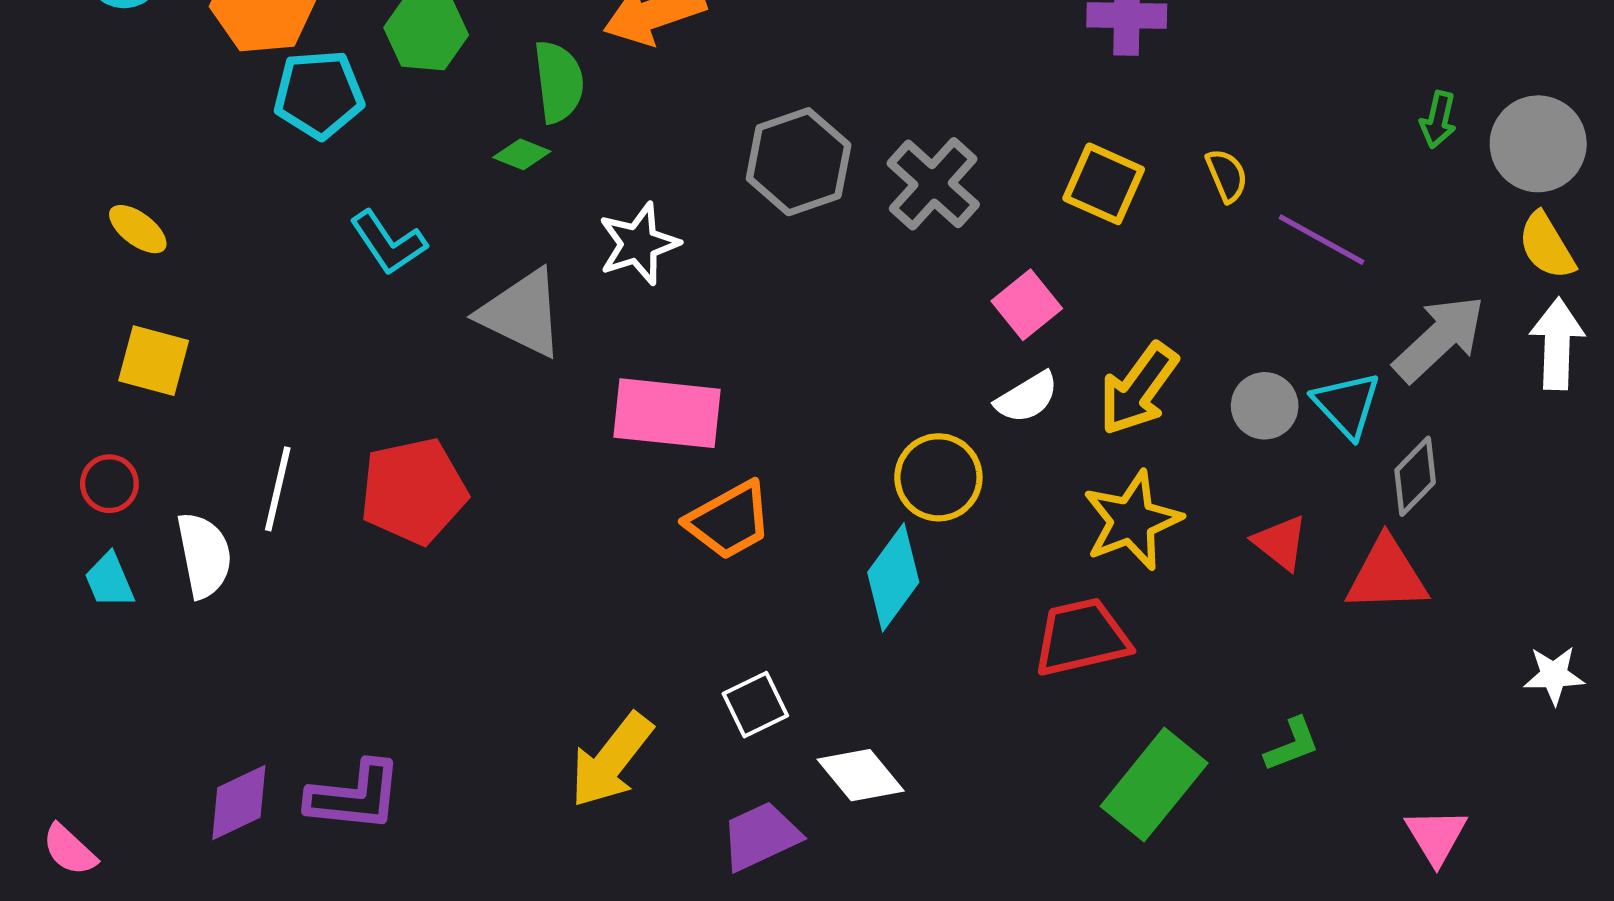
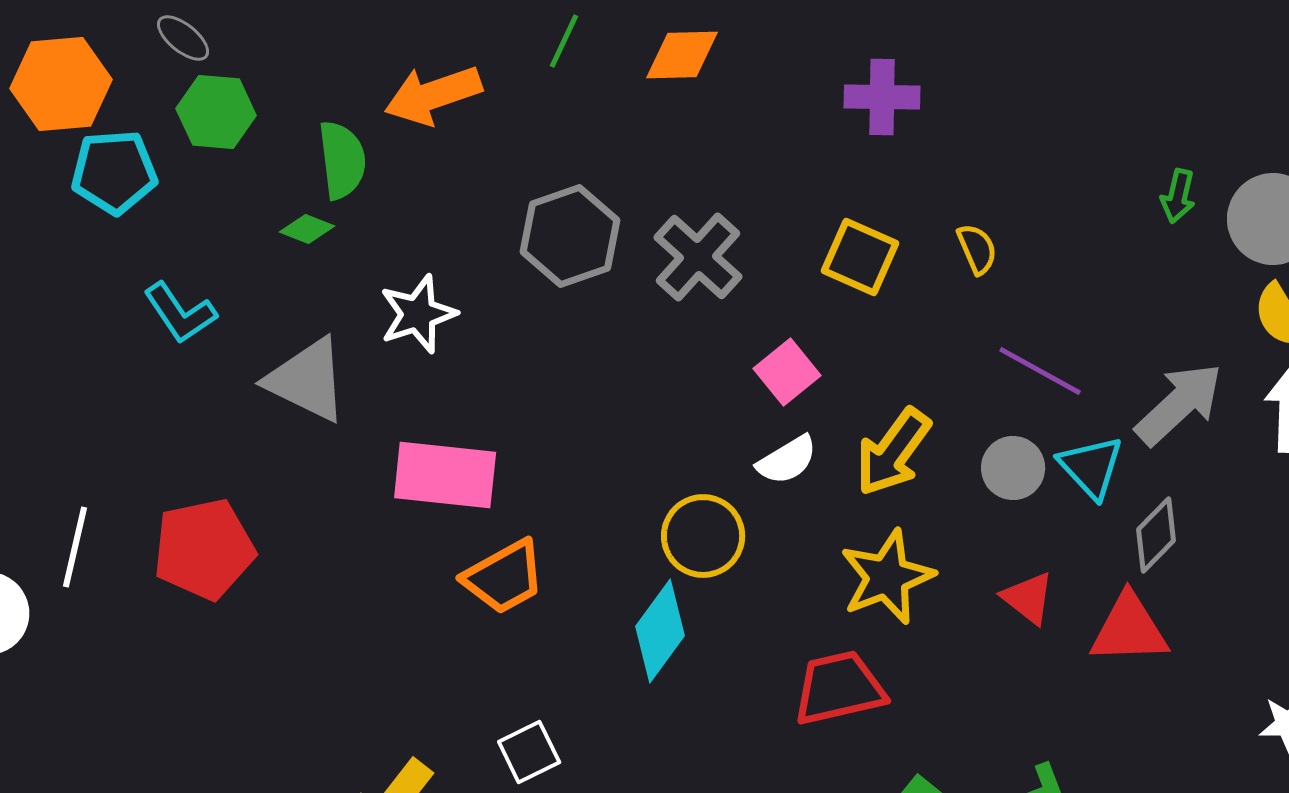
purple line: (1321, 240) -> (1040, 371), moved

